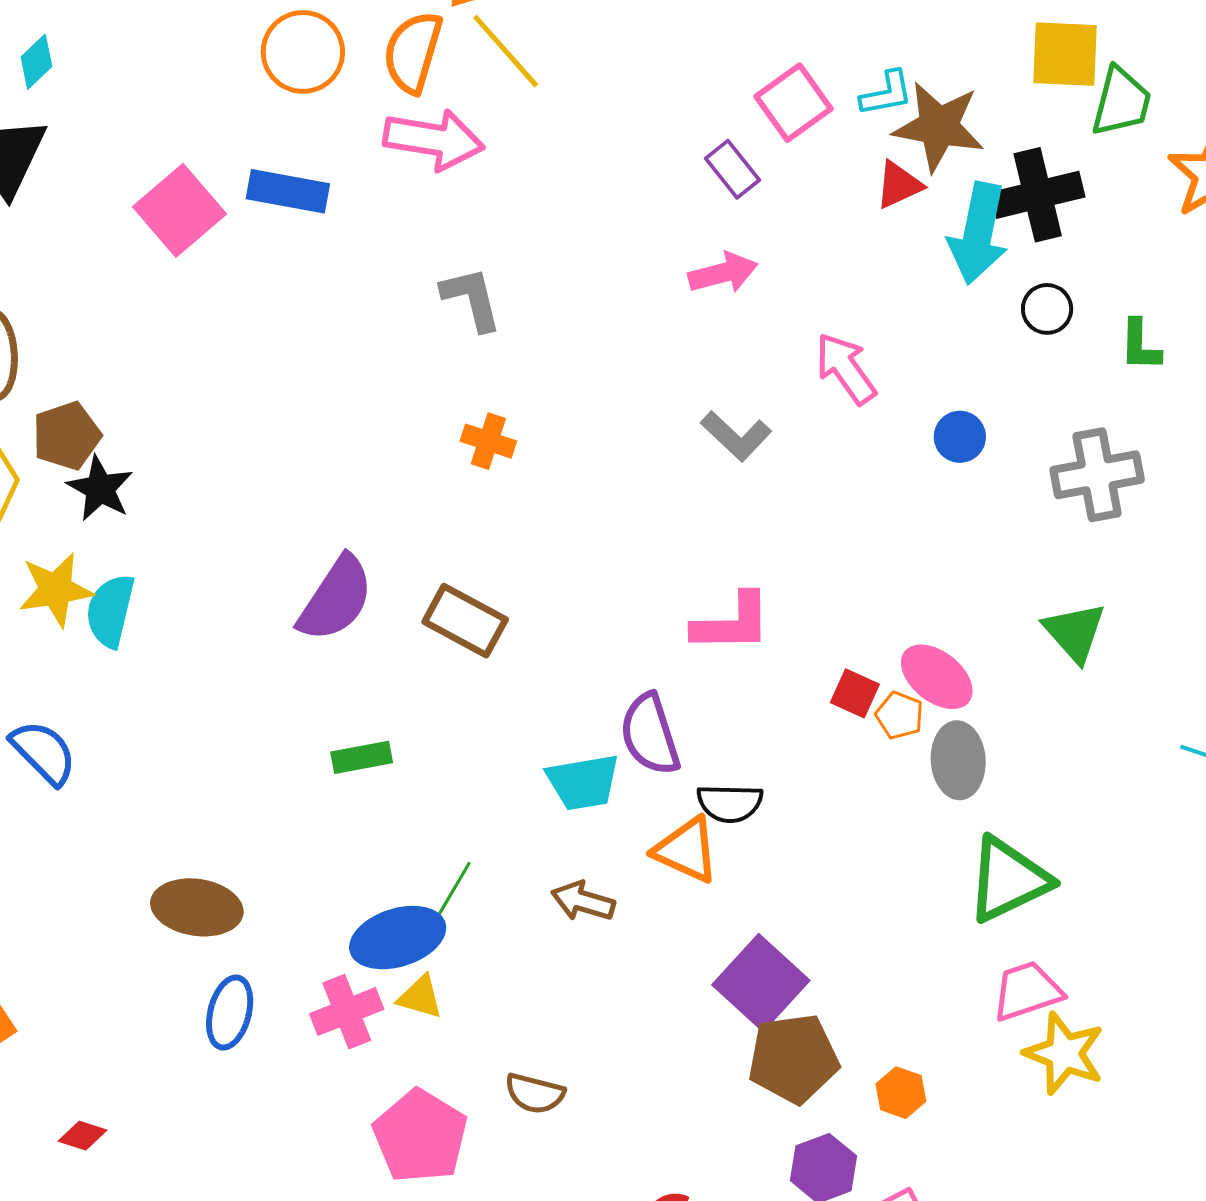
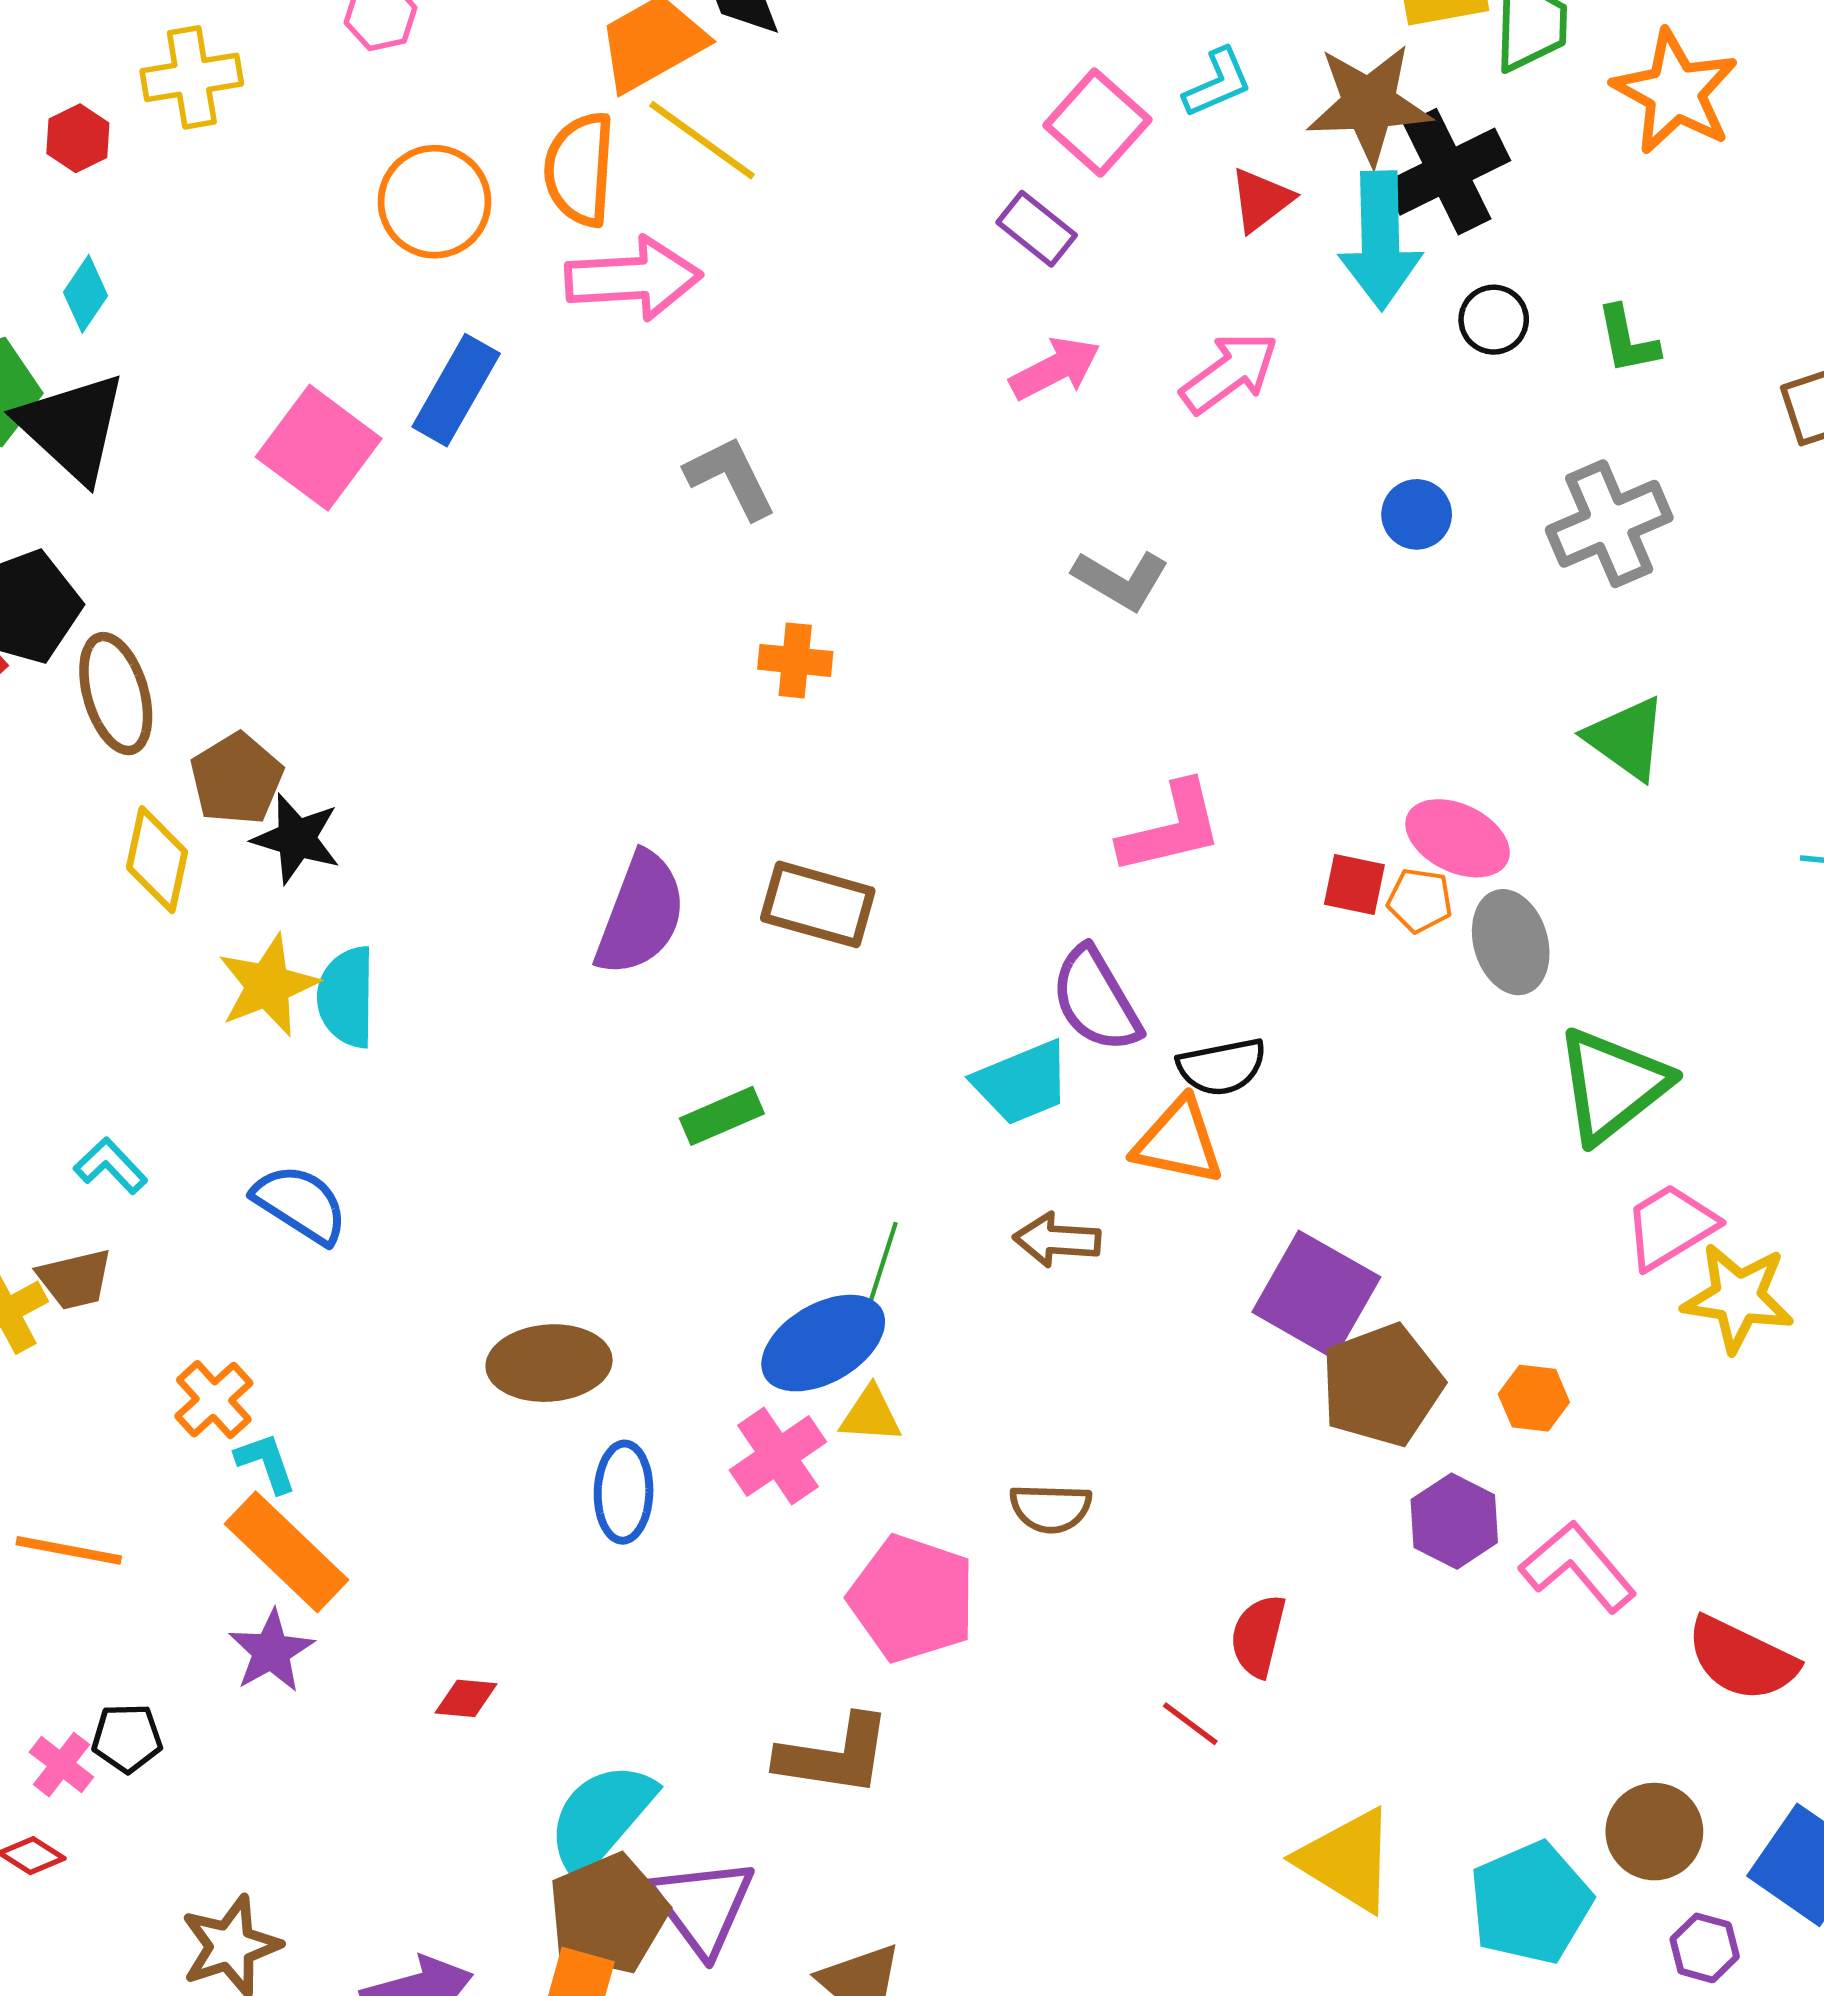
brown star: (939, 126) -> (1369, 104), moved
blue rectangle: (288, 191) -> (456, 390), turned -58
pink arrow: (846, 369) -> (1229, 373), moved, turned 102

